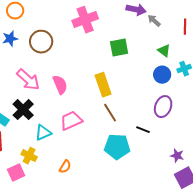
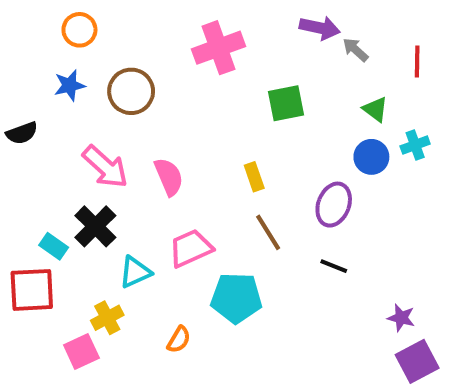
yellow rectangle: (103, 85) -> (254, 177), size x0.6
purple ellipse: (163, 107) -> (334, 205), moved
cyan pentagon: (117, 147) -> (236, 298), moved
yellow cross: (29, 156) -> (107, 318), turned 35

